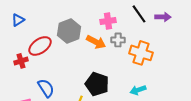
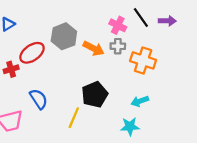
pink cross: (108, 21) -> (118, 25), moved, turned 35
black pentagon: (97, 84) -> (95, 95), turned 30

